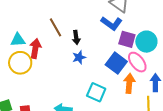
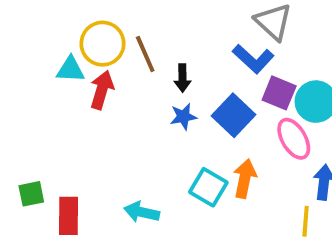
yellow circle: (20, 63) -> (103, 44), moved
blue square: (116, 63) -> (233, 115), moved
orange arrow: (129, 83) -> (245, 179), moved

